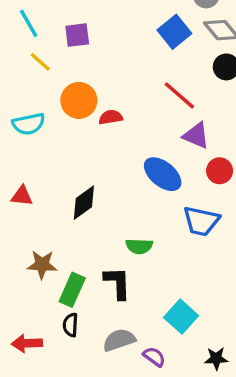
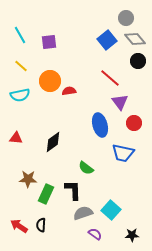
yellow line: (40, 62) -> (21, 66), moved
purple triangle: (196, 136) -> (120, 102), turned 30
blue ellipse: (163, 174) -> (100, 125), turned 35
green semicircle: (139, 246) -> (86, 168), turned 35
black semicircle: (70, 325) -> (41, 225), moved
gray semicircle: (119, 340) -> (83, 213), moved
red arrow: (27, 343) -> (19, 226), turned 36

